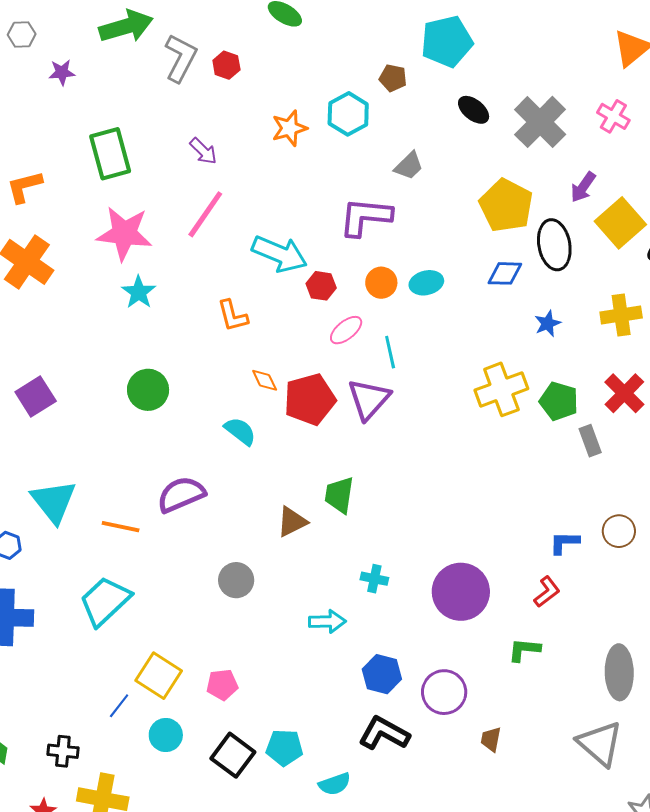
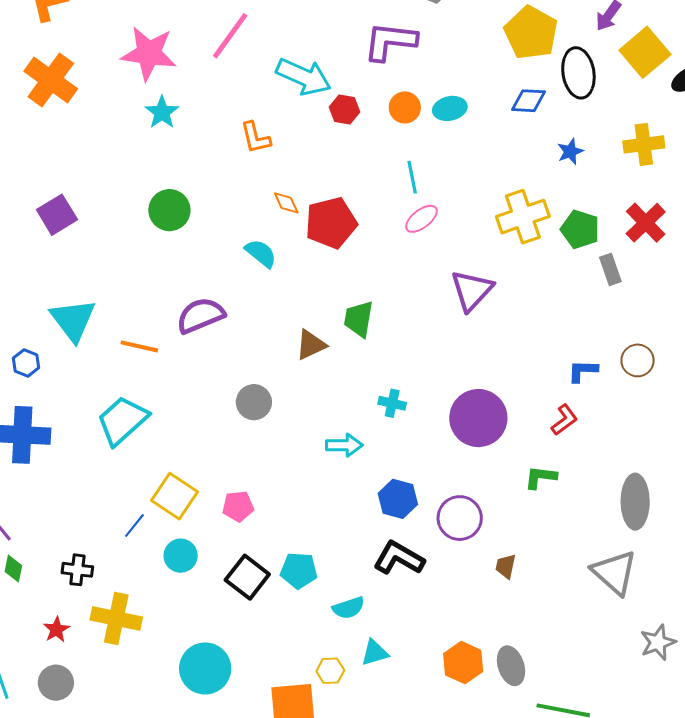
pink ellipse: (346, 330) -> (421, 219), moved
purple triangle: (369, 399) -> (472, 290), moved

